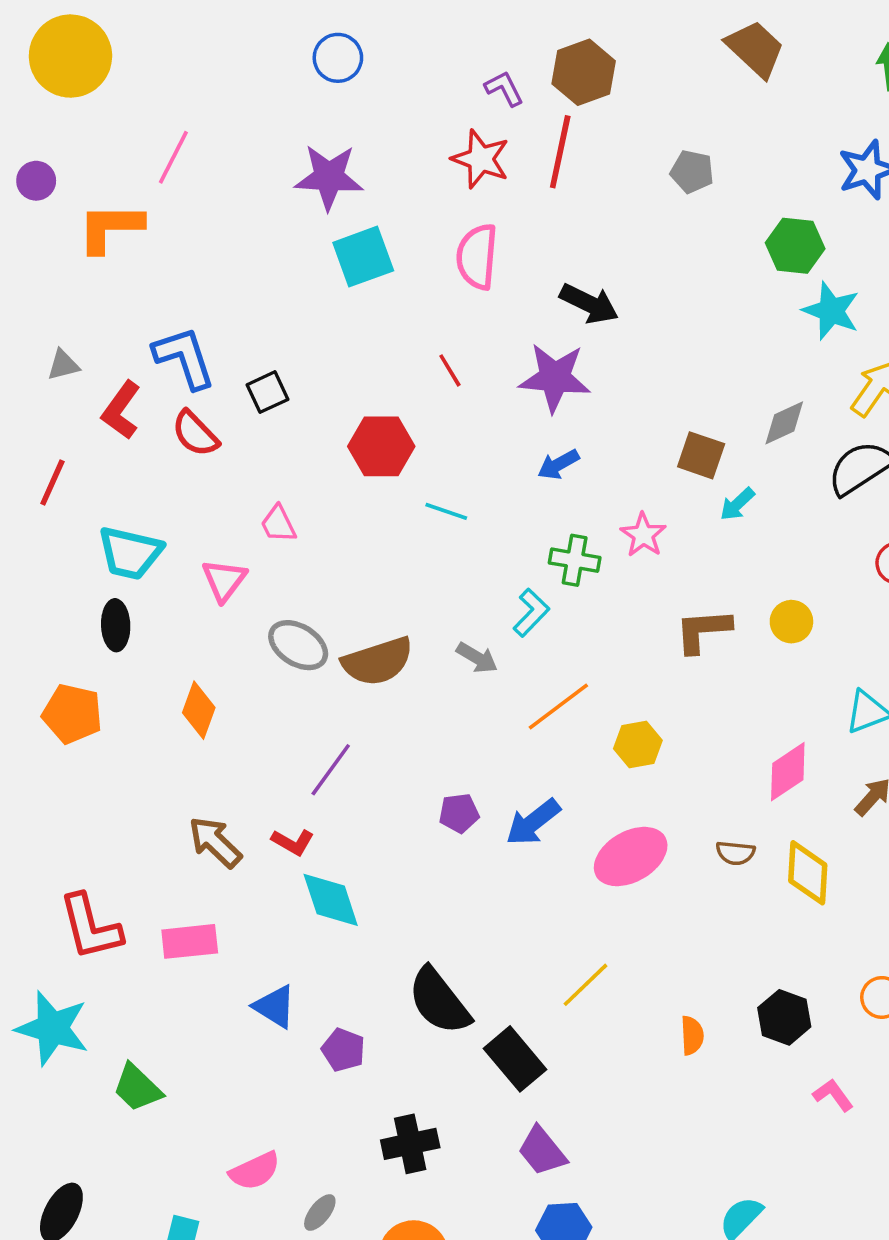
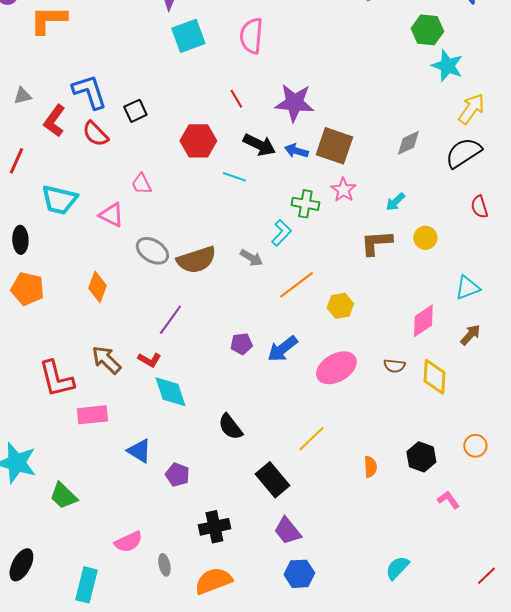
black arrow: (589, 304) -> (259, 145), moved
gray diamond: (784, 423) -> (408, 143), moved
brown square: (701, 455) -> (334, 146), moved, size x1.4
blue arrow: (558, 464) -> (296, 151), turned 45
cyan arrow: (737, 504) -> (395, 202), moved
pink triangle: (224, 580) -> (111, 215), turned -40
black ellipse: (116, 625) -> (20, 240), moved
red L-shape: (90, 927) -> (56, 379), moved
black semicircle: (439, 1001) -> (230, 427), moved, size x0.7
gray ellipse: (320, 1212) -> (164, 565), turned -50

